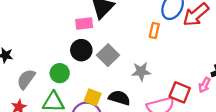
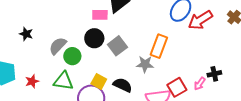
orange rectangle: (154, 31) -> (159, 46), moved, size x1.6
gray semicircle: (26, 79) -> (58, 46), moved
red square: (180, 92) -> (177, 87), turned 30

